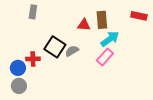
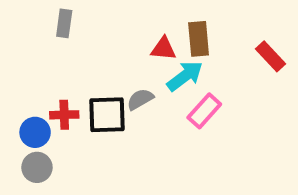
red rectangle: (139, 16) -> (271, 56), moved, turned 35
cyan arrow: (110, 39) -> (185, 76), moved
black square: (55, 47) -> (107, 115), moved, turned -35

